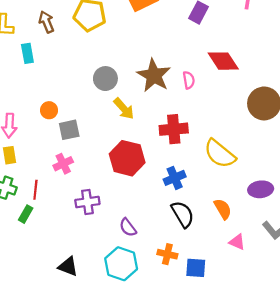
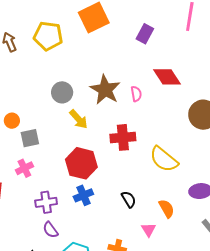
blue cross: (175, 178) -> (83, 195), moved
black semicircle: (183, 214) -> (129, 199), moved, size x0.7
purple semicircle: (128, 227) -> (50, 230), moved
pink triangle: (237, 242) -> (149, 230), moved, turned 35

